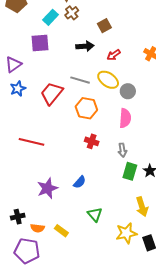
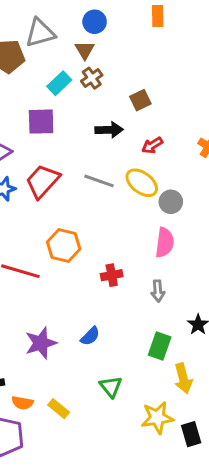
red trapezoid: (52, 93) -> (43, 181), moved
orange hexagon: (86, 108) -> (64, 245), moved
red cross: (92, 141) -> (112, 275), turned -32
green rectangle: (130, 171) -> (160, 346), moved

